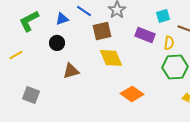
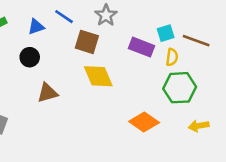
cyan square: (163, 16) -> (166, 33), moved
brown square: (102, 31) -> (87, 42), turned 30
orange diamond: (132, 94) -> (144, 122), moved

